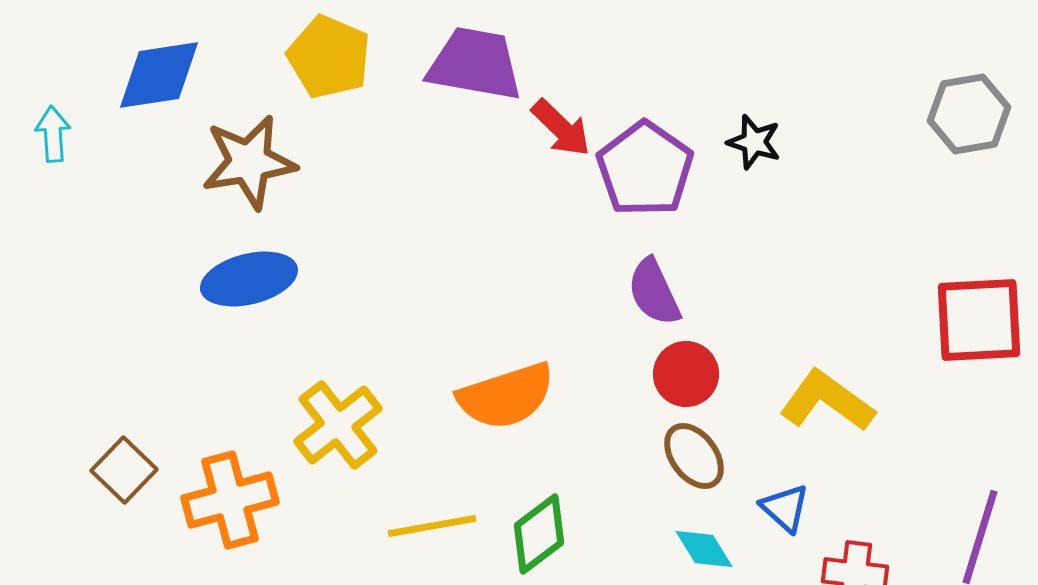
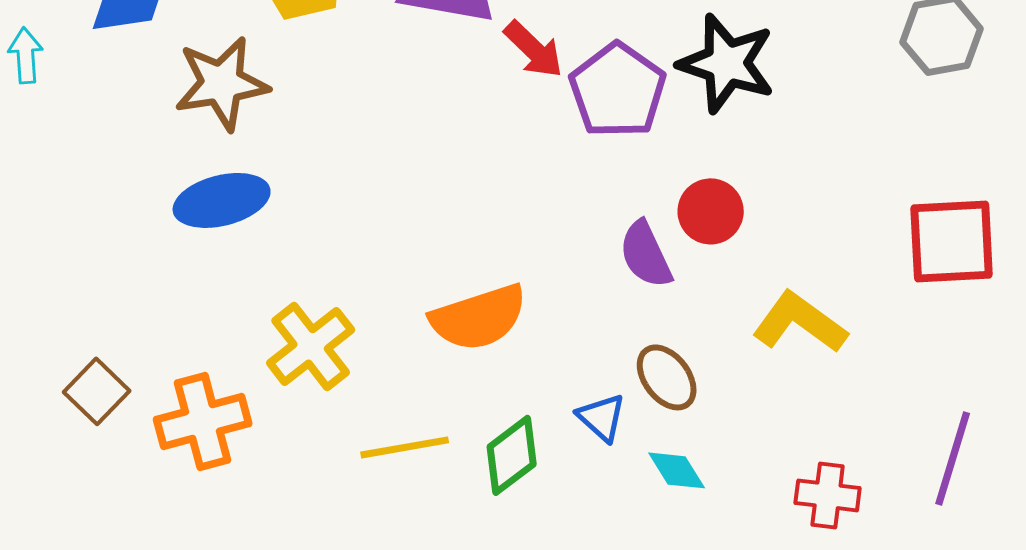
black star: (754, 142) -> (727, 63), size x1.8
purple semicircle: (654, 292) -> (646, 254), moved
red circle: (686, 374) -> (711, 211), moved
blue triangle: (785, 508) -> (602, 417), moved

